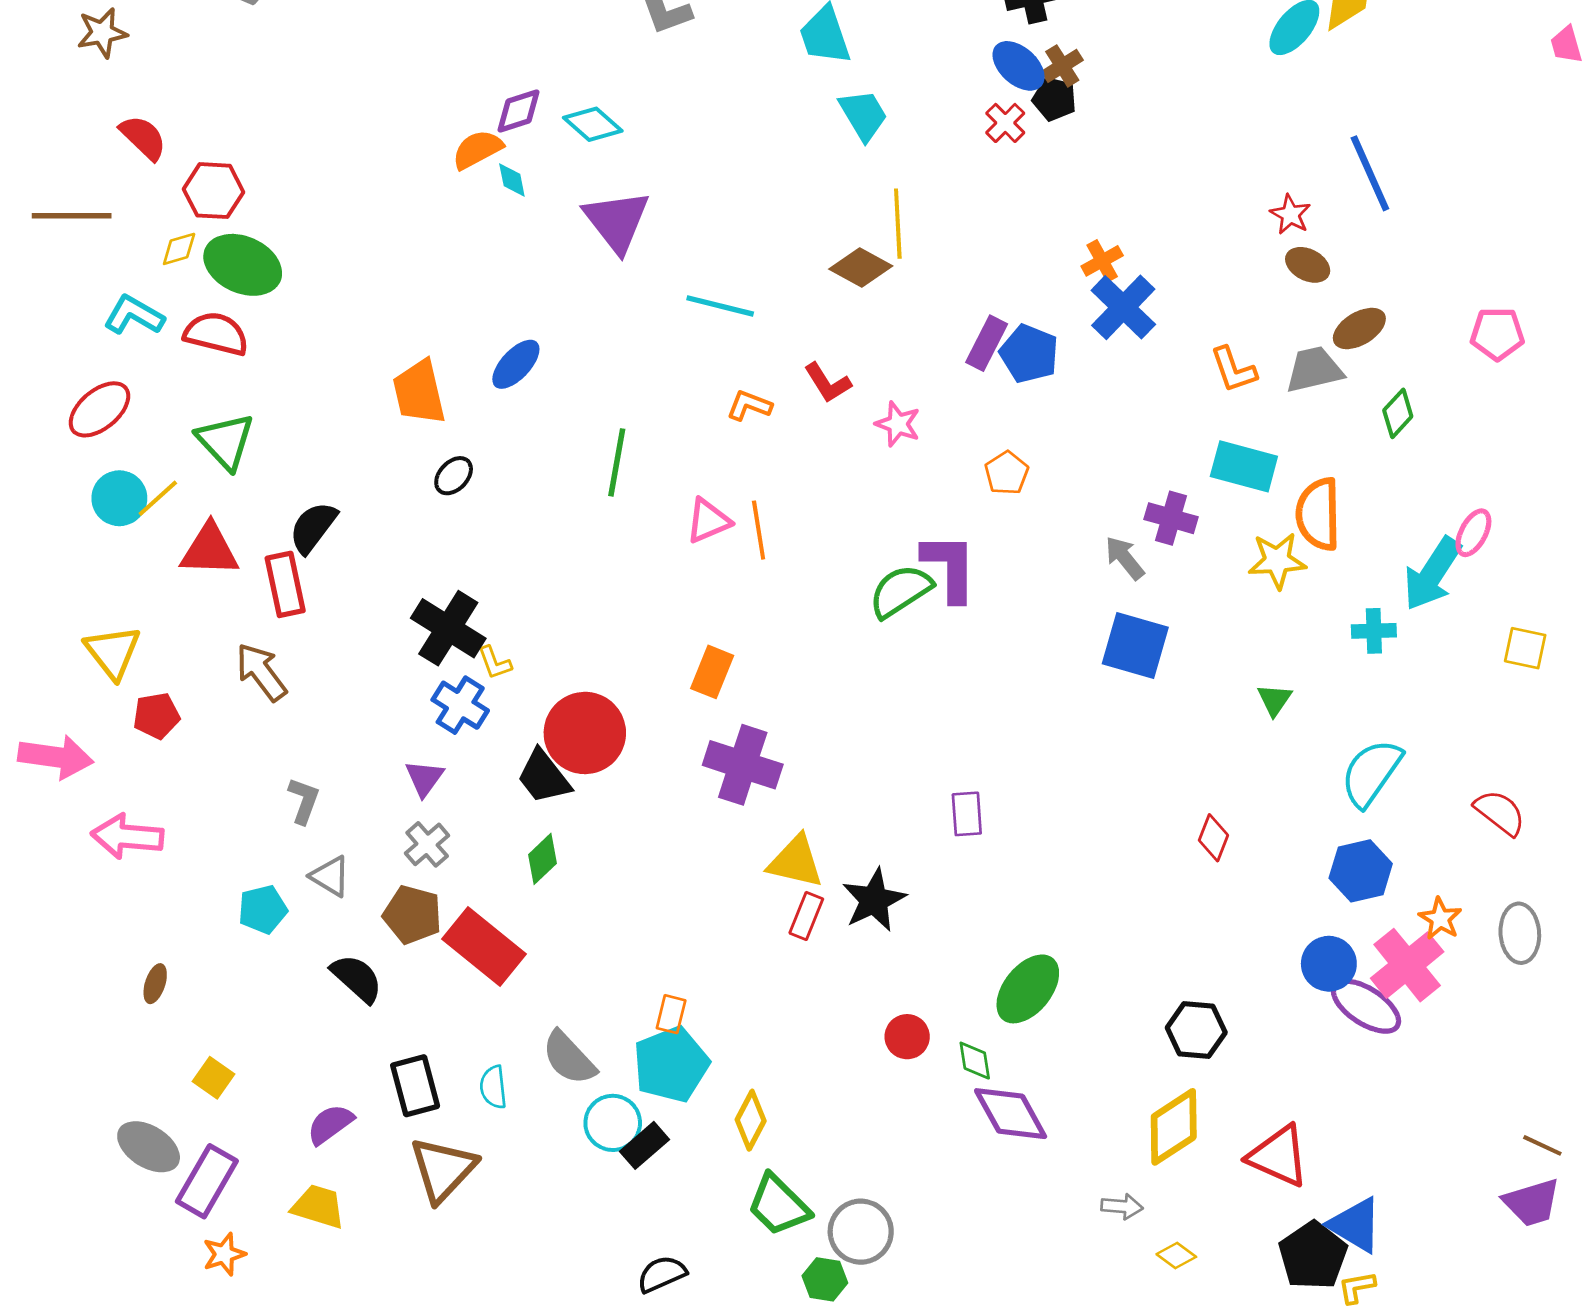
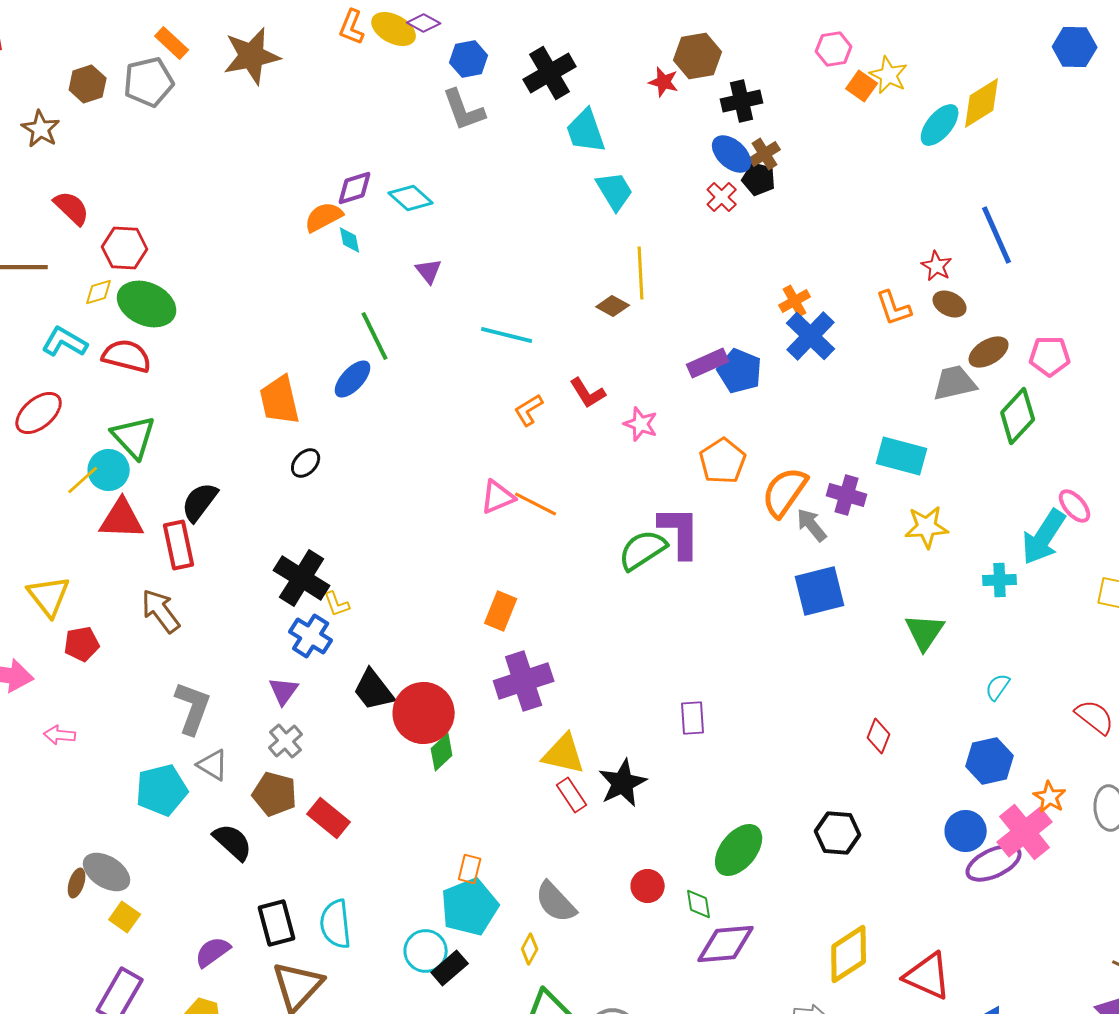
brown star: (102, 33) -> (41, 129), turned -30
purple triangle: (617, 221) -> (429, 271), size x0.5
brown diamond: (861, 267) -> (613, 306), size x0.7
pink pentagon: (1497, 334) -> (1050, 356), moved
purple rectangle: (987, 343) -> (708, 363), turned 39
orange L-shape: (1233, 370) -> (894, 308), moved
orange L-shape: (749, 405) -> (529, 410), turned -52
green diamond: (1398, 413) -> (1018, 416), size x1.5
green line: (617, 462) -> (375, 336), moved, turned -36
orange pentagon: (1007, 473) -> (723, 461), size x1.4
cyan circle: (119, 498) -> (109, 470), moved
orange semicircle: (1318, 514) -> (785, 492), moved, turned 36
orange line: (759, 530) -> (536, 504), turned -54
pink ellipse: (1473, 533) -> (1075, 506), turned -69
blue square: (1135, 645) -> (820, 591), turned -30
green triangle: (1274, 700) -> (925, 632), size x1.5
red circle: (585, 733) -> (424, 713), moved
purple cross: (743, 765) -> (524, 681), turned -36
cyan semicircle: (1371, 773) -> (998, 687), size x0.5
gray L-shape: (304, 801) -> (193, 708), size x1.5
pink arrow: (127, 836) -> (60, 735), size x0.6
green diamond: (542, 859) -> (442, 752), moved
cyan pentagon: (263, 909) -> (162, 790), size x1.4
red rectangle: (806, 916) -> (572, 795), turned -56
red rectangle: (484, 947) -> (329, 818), size x0.7
brown ellipse: (155, 984) -> (77, 883), moved
purple ellipse: (1366, 1006) -> (994, 863), turned -58
black hexagon: (1196, 1030) -> (838, 833), moved
gray semicircle: (569, 1058) -> (556, 902), moved
cyan semicircle: (493, 1087) -> (336, 924), size x1.5
purple diamond: (1011, 1114) -> (726, 944), turned -66
yellow diamond: (751, 1120) -> (530, 949), size x0.7
gray ellipse: (149, 1147) -> (107, 872), moved

